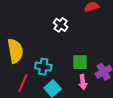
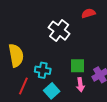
white cross: (61, 25) -> (59, 31), size x1.5

